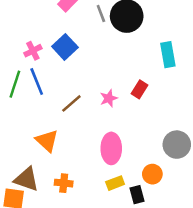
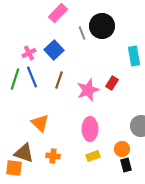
gray line: (101, 13) -> (82, 33), moved
pink star: (109, 98) -> (88, 90), size x1.6
brown line: (71, 103) -> (59, 80), moved, turned -30
black rectangle: (137, 195) -> (126, 165), moved

